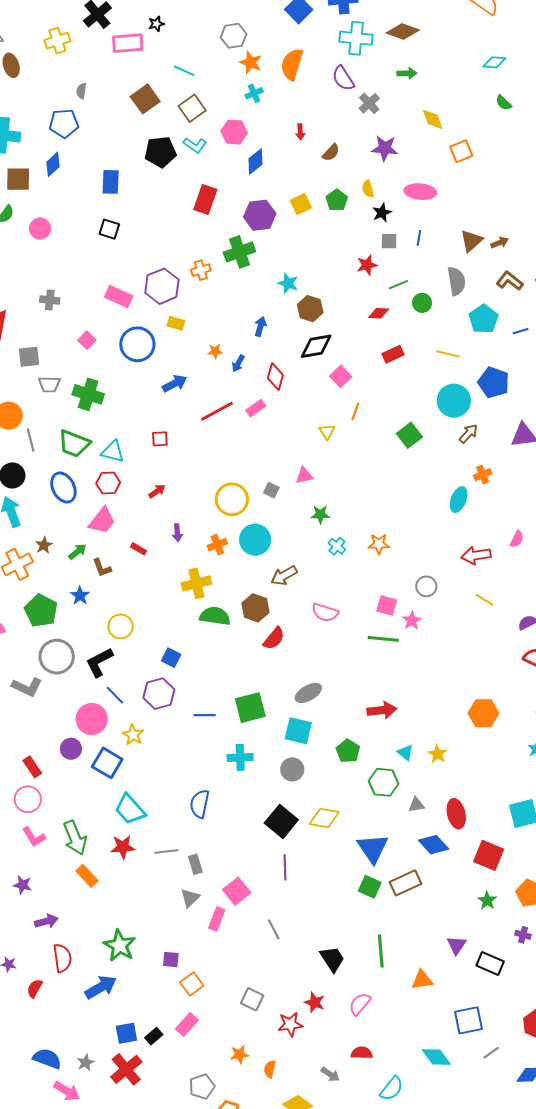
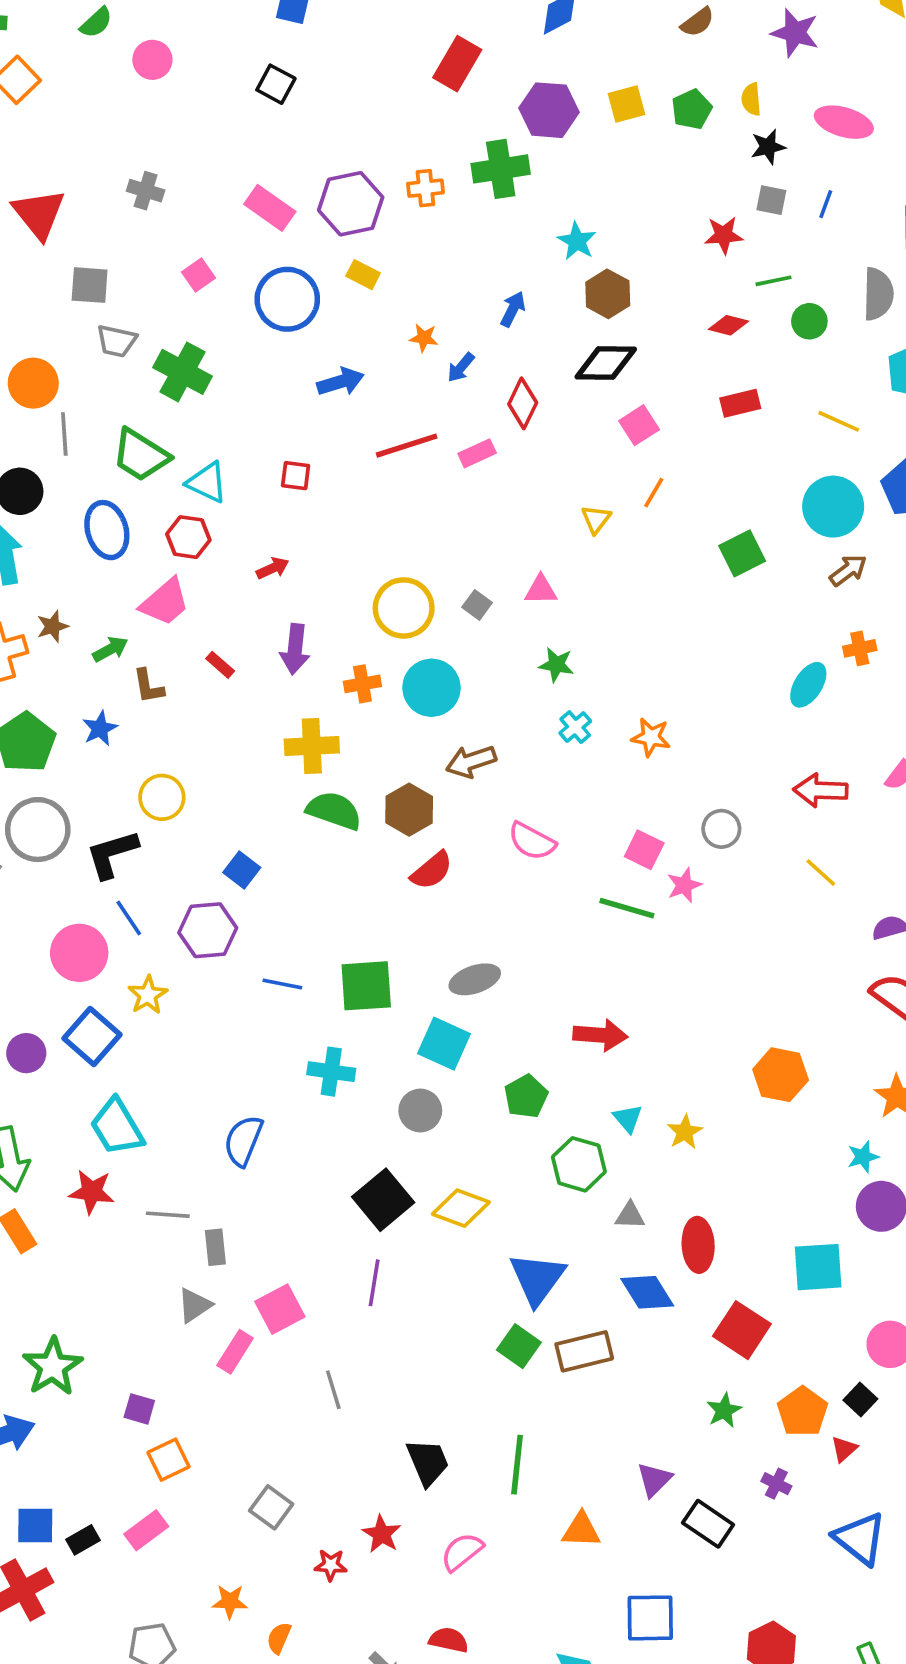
purple arrow: (177, 533) -> (295, 649), size x1.5
purple circle: (71, 749) -> (26, 1053), moved
red star: (290, 1024) -> (331, 1565), size x0.7

